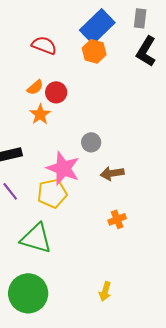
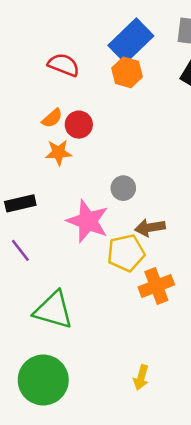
orange star: (40, 114) -> (58, 153), turned 30
yellow pentagon: (52, 193) -> (126, 253), moved
orange cross: (117, 219) -> (156, 286), size x1.5

